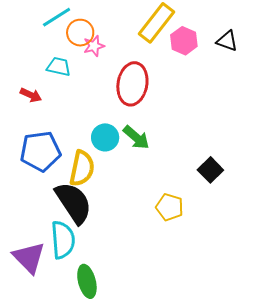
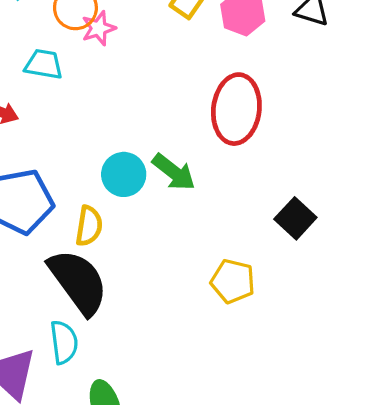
red ellipse: (132, 84) -> (236, 109), moved
yellow semicircle: (82, 168) -> (89, 226), size x0.7
cyan semicircle: (63, 240) -> (64, 342), size x0.7

